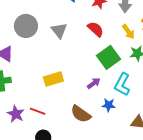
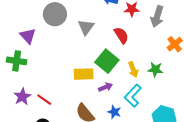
yellow arrow: (128, 32) -> (133, 70), moved
green square: (108, 57) -> (107, 61), moved, turned -30
yellow rectangle: (53, 79) -> (84, 74), moved

